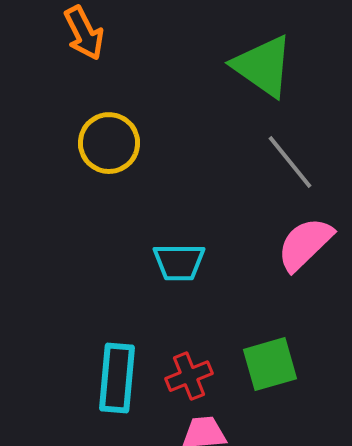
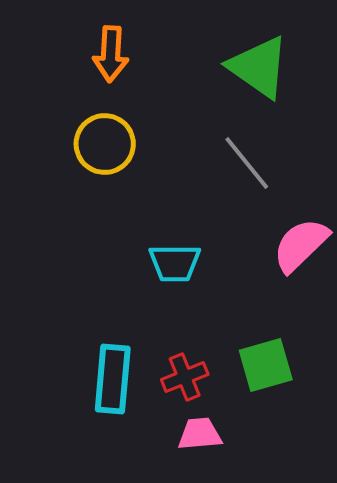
orange arrow: (84, 33) -> (111, 54), moved, turned 30
gray line: (290, 162) -> (247, 163), moved

